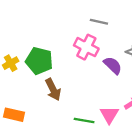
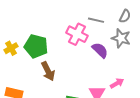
gray line: (99, 22) -> (96, 20), moved

